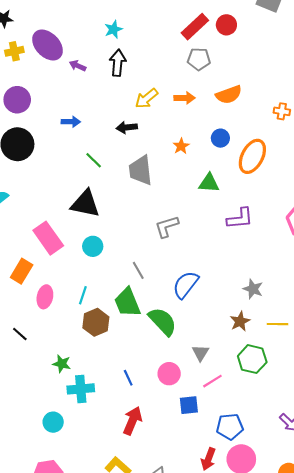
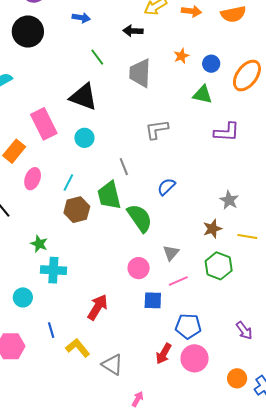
blue circle: (220, 138) -> (211, 64), moved
blue semicircle: (186, 285) -> (166, 187), size x0.7
blue line: (128, 378) -> (51, 330), moved

